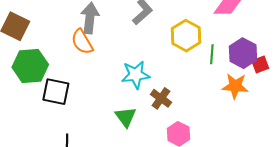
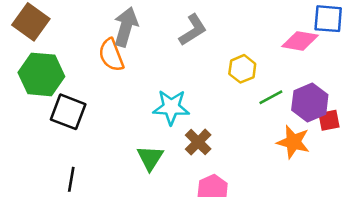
yellow hexagon: (186, 36) -> (242, 69), size x0.7
green line: (212, 54) -> (271, 97), turned 48

